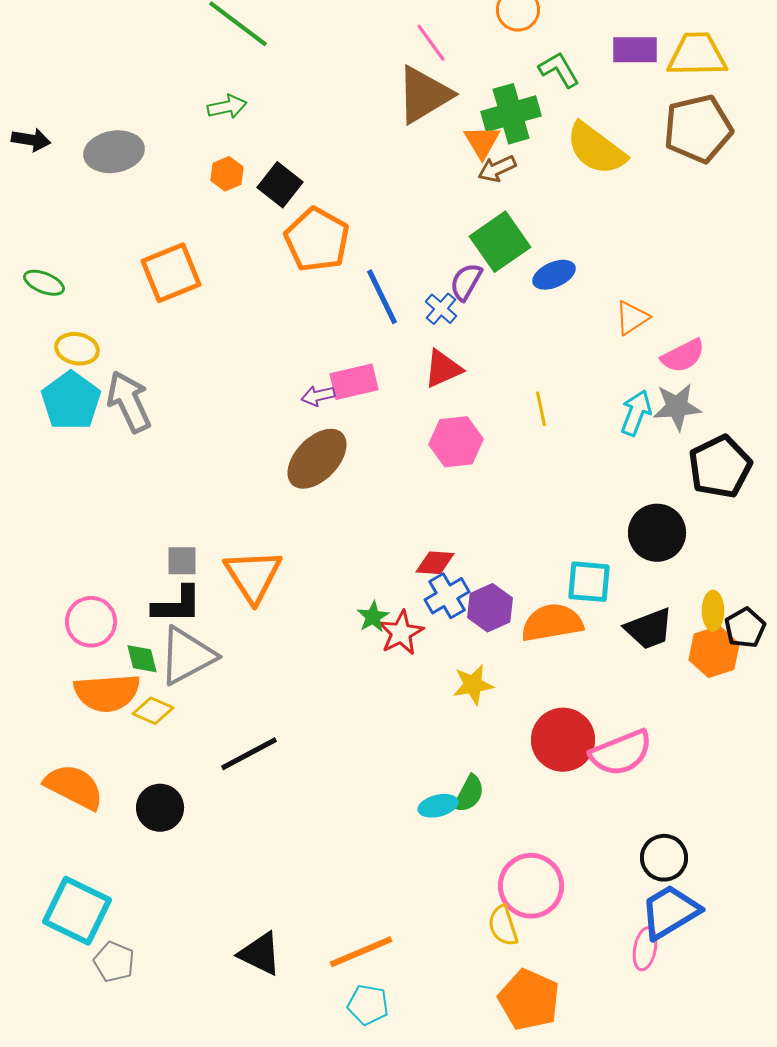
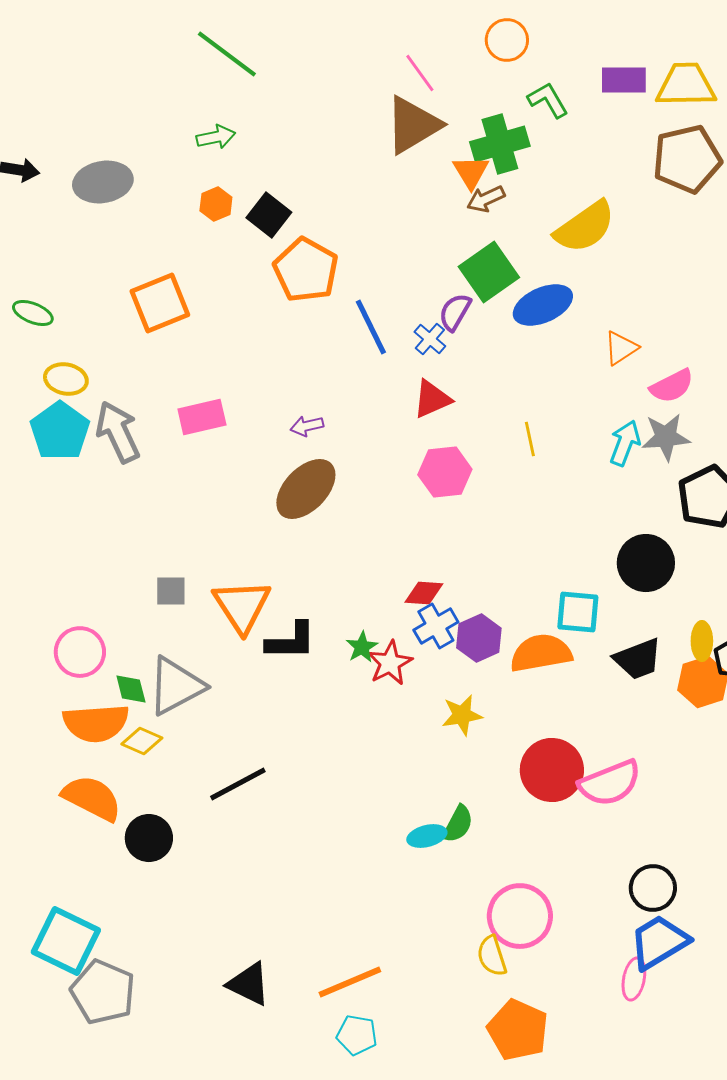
yellow semicircle: (596, 149) -> (585, 227), moved, turned -72
blue ellipse: (554, 275) -> (543, 305), size x1.4
pink rectangle: (354, 382) -> (202, 417), moved
black L-shape: (177, 605) -> (291, 641), moved
orange semicircle: (74, 787) -> (92, 798), moved
gray pentagon: (114, 962) -> (103, 992), size x1.6

